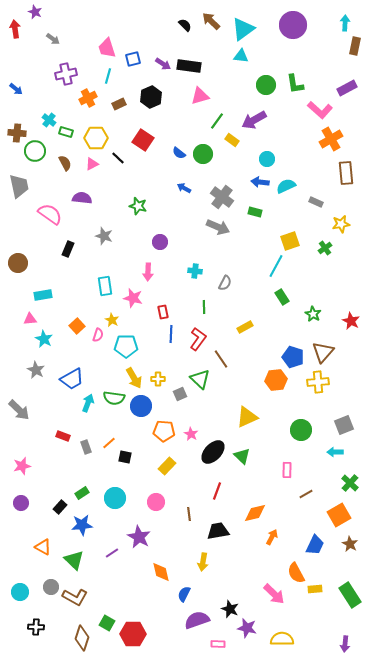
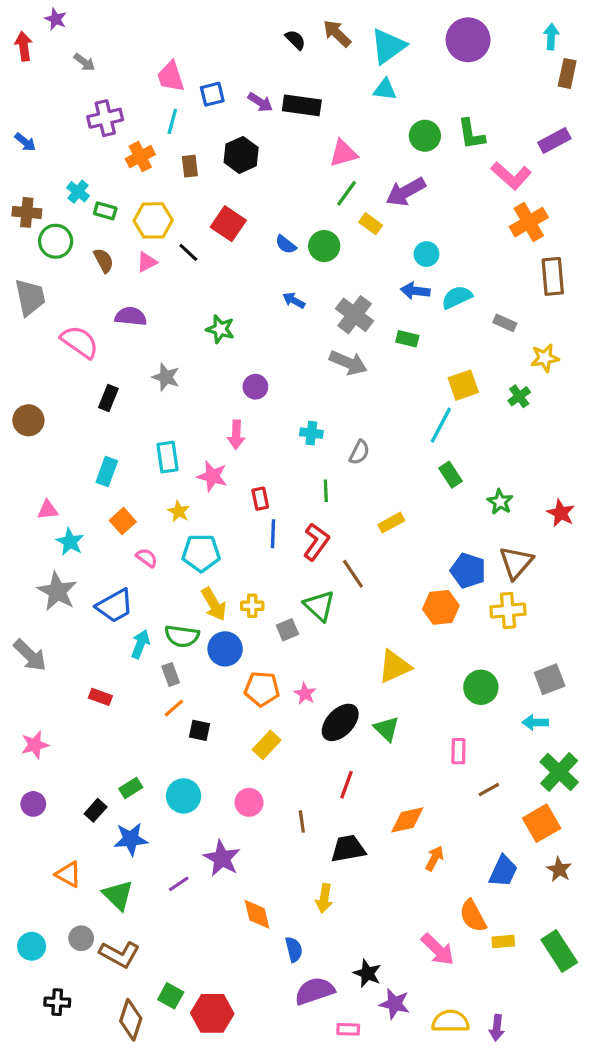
pink triangle: (200, 96) -> (343, 153), moved
brown rectangle: (119, 104) -> (190, 166), turned -72
cyan rectangle: (43, 295) -> (107, 471), moved, turned -60
pink semicircle: (98, 335) -> (147, 558), moved, turned -72
gray star: (36, 370) -> (57, 591), size x1.4
gray rectangle: (86, 447) -> (171, 674), moved
green cross: (350, 483) -> (559, 772), size x1.4
blue semicircle: (184, 594) -> (294, 949), turned 140
purple arrow: (345, 644) -> (497, 1028), moved

